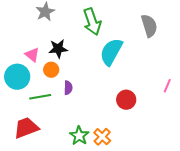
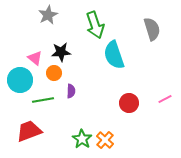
cyan semicircle: (111, 52) -> (114, 55), turned -48
pink line: (167, 86) -> (165, 99), moved, turned 40

